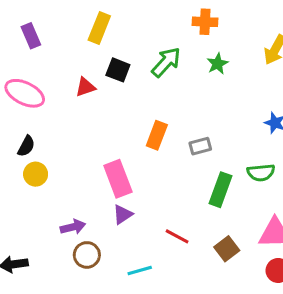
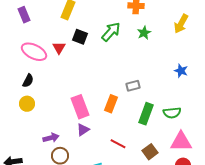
red triangle: (85, 87) -> (59, 48), turned -40
pink ellipse: (25, 93) -> (34, 52), moved
orange rectangle: (157, 135) -> (111, 104), moved
black semicircle: (26, 146) -> (28, 81), moved
green semicircle: (261, 173) -> (172, 113), moved

